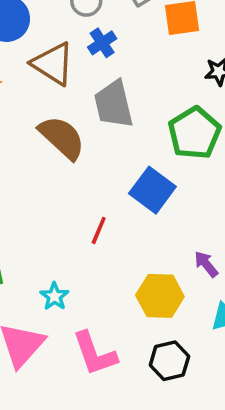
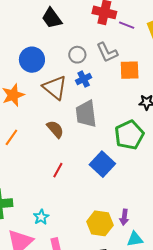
brown semicircle: (62, 137) -> (55, 129), size x0.7
red line: (99, 230) -> (58, 170), moved
purple arrow: (206, 264) -> (124, 217), moved, turned -140

